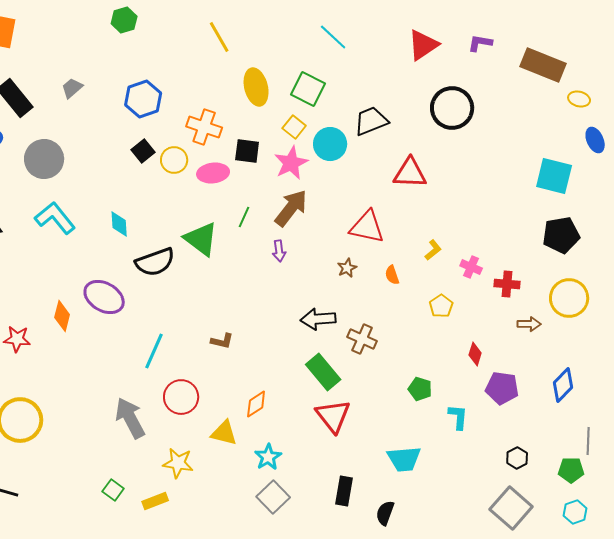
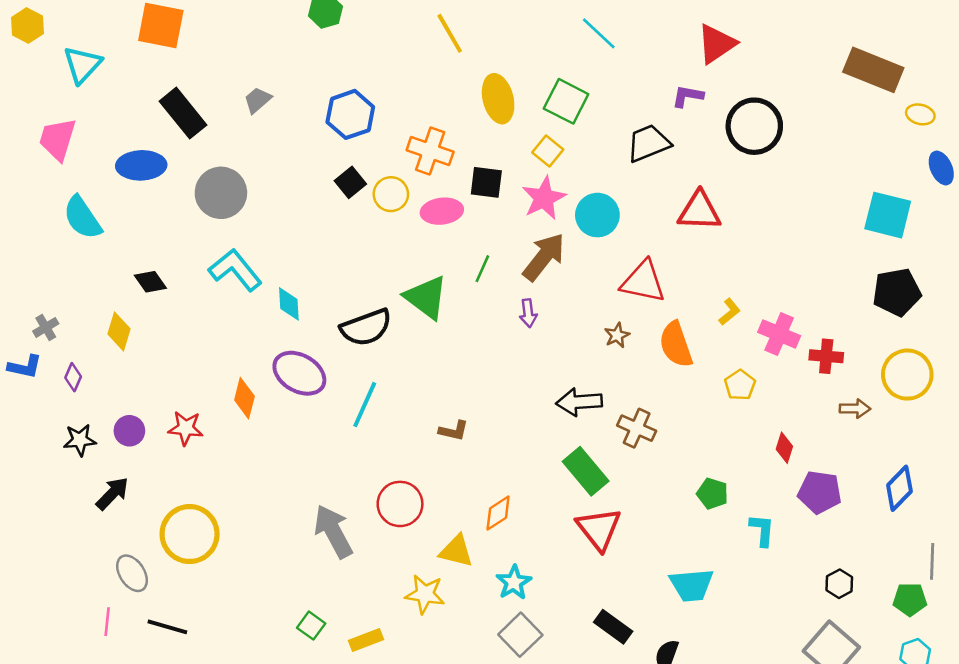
purple L-shape: (480, 43) -> (688, 96), moved
cyan circle: (330, 144) -> (597, 215), moved
cyan diamond: (119, 224) -> (289, 304), moved
pink cross: (471, 267) -> (779, 334), size x1.4
orange semicircle: (392, 275) -> (676, 344), size x1.8
cyan line: (154, 351) -> (365, 405), moved
yellow star: (178, 463) -> (425, 594), moved
black rectangle: (344, 491) -> (613, 627), turned -64

